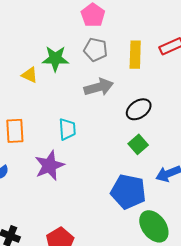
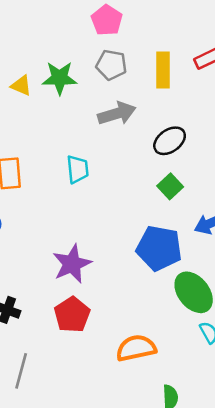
yellow triangle: (30, 75) -> (21, 86), moved
purple star: (50, 166) -> (72, 264), moved

